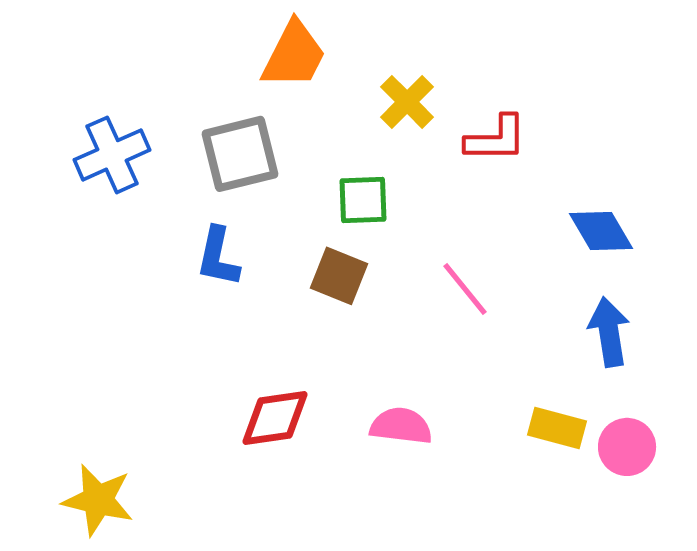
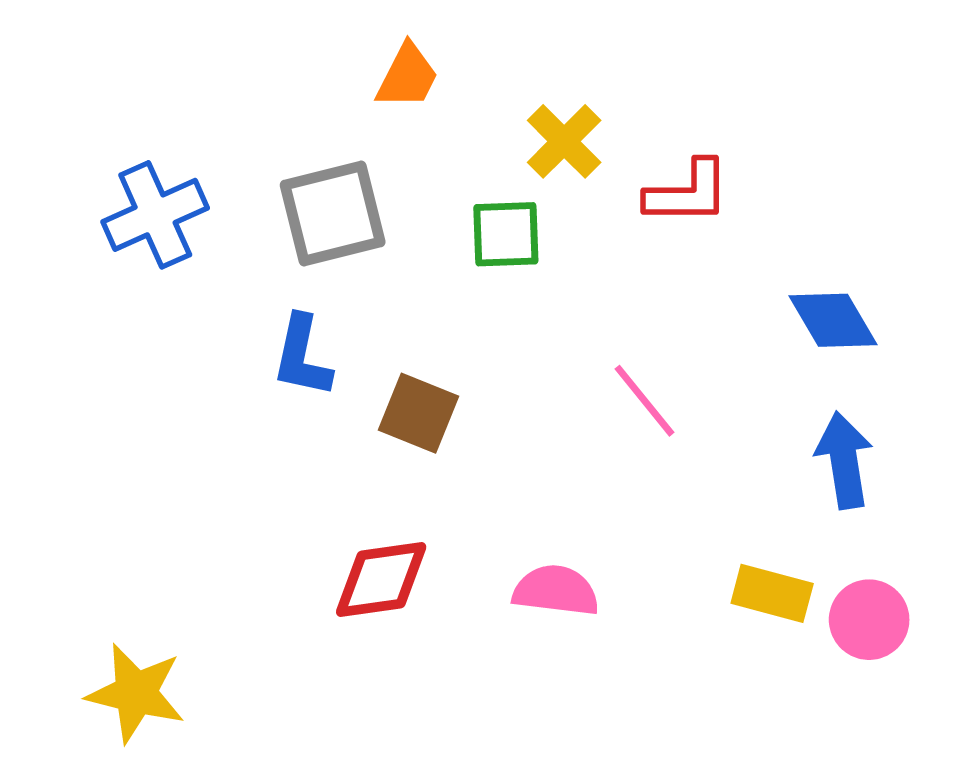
orange trapezoid: (294, 55) -> (407, 76), size x0.7
green square: (363, 200) -> (506, 234), moved
brown square: (339, 276) -> (419, 413), moved

